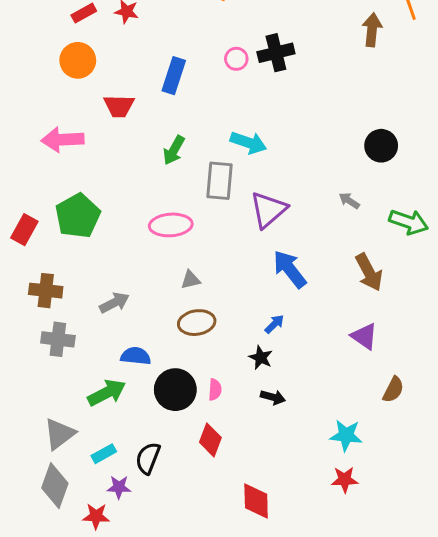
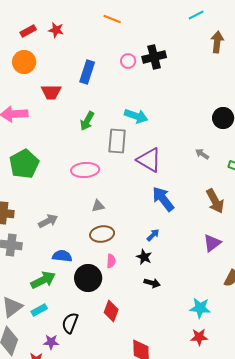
purple triangle: (268, 210) -> (149, 160), turned -48
purple triangle: (364, 336) -> (212, 243), turned 48
pink semicircle: (215, 390) -> (111, 261), moved
cyan rectangle: (104, 454) -> (39, 310), moved

